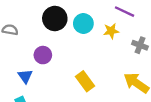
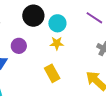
yellow star: (111, 31) -> (57, 43), moved

